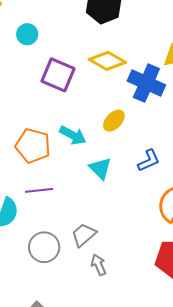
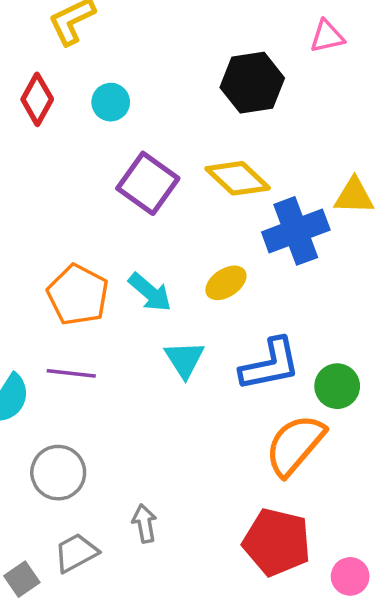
blue cross: (146, 83) -> (296, 231), turned 33
blue L-shape: (149, 161) -> (270, 364), size x1.5
gray trapezoid: (84, 235) -> (76, 553), moved

